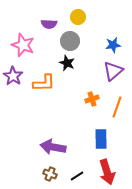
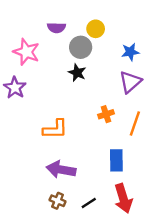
yellow circle: (78, 17) -> (96, 29), moved
orange L-shape: (44, 83) -> (55, 129), moved

